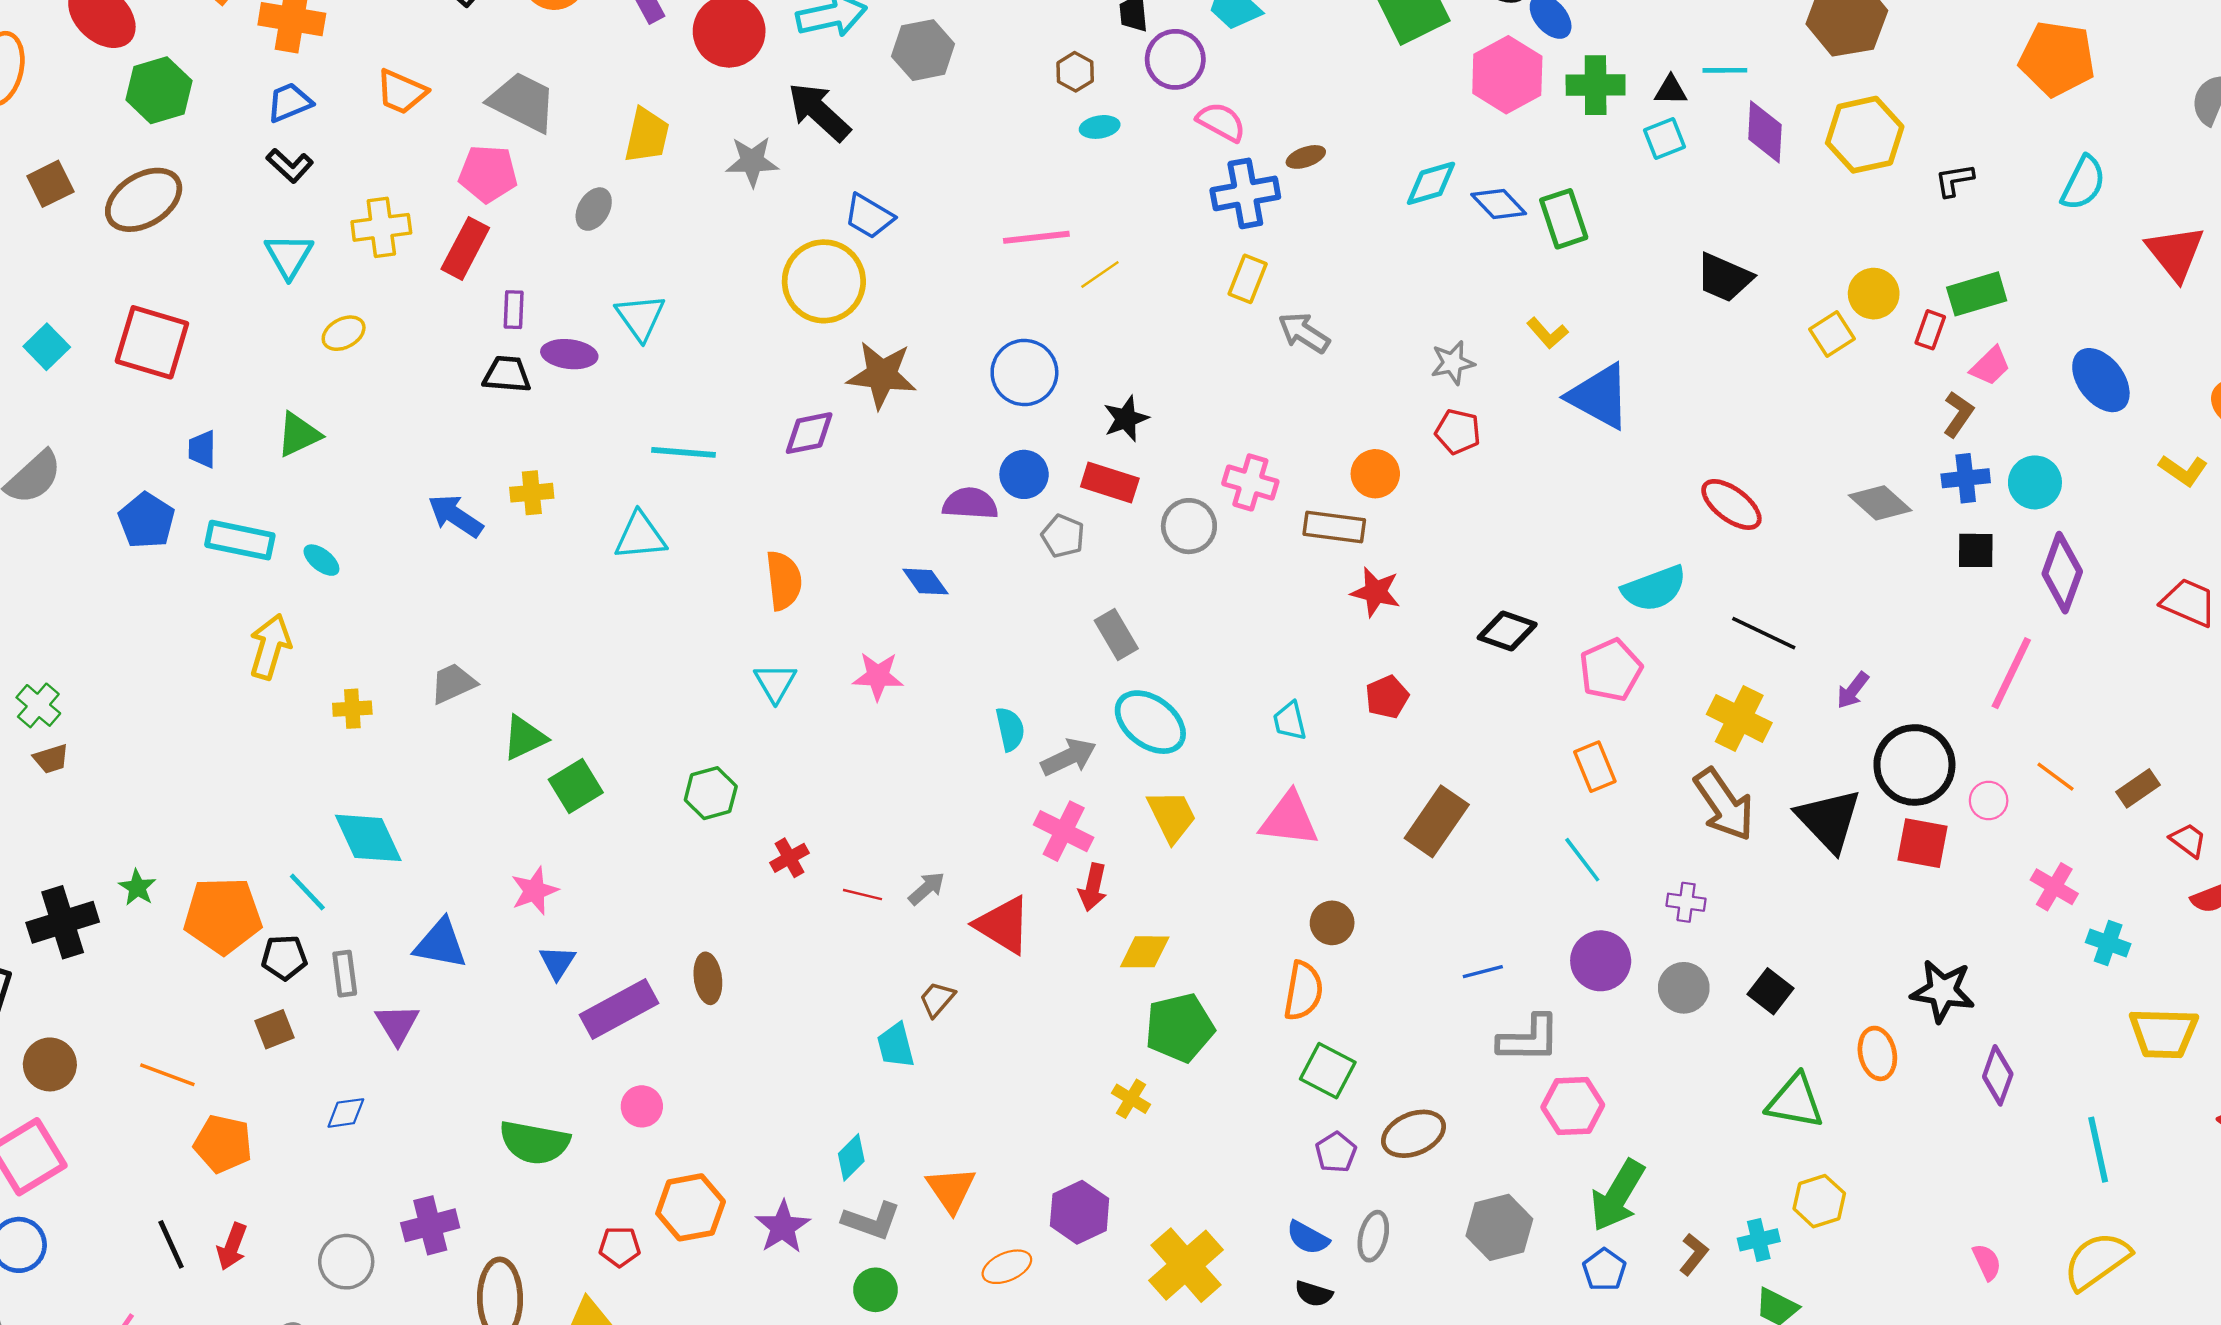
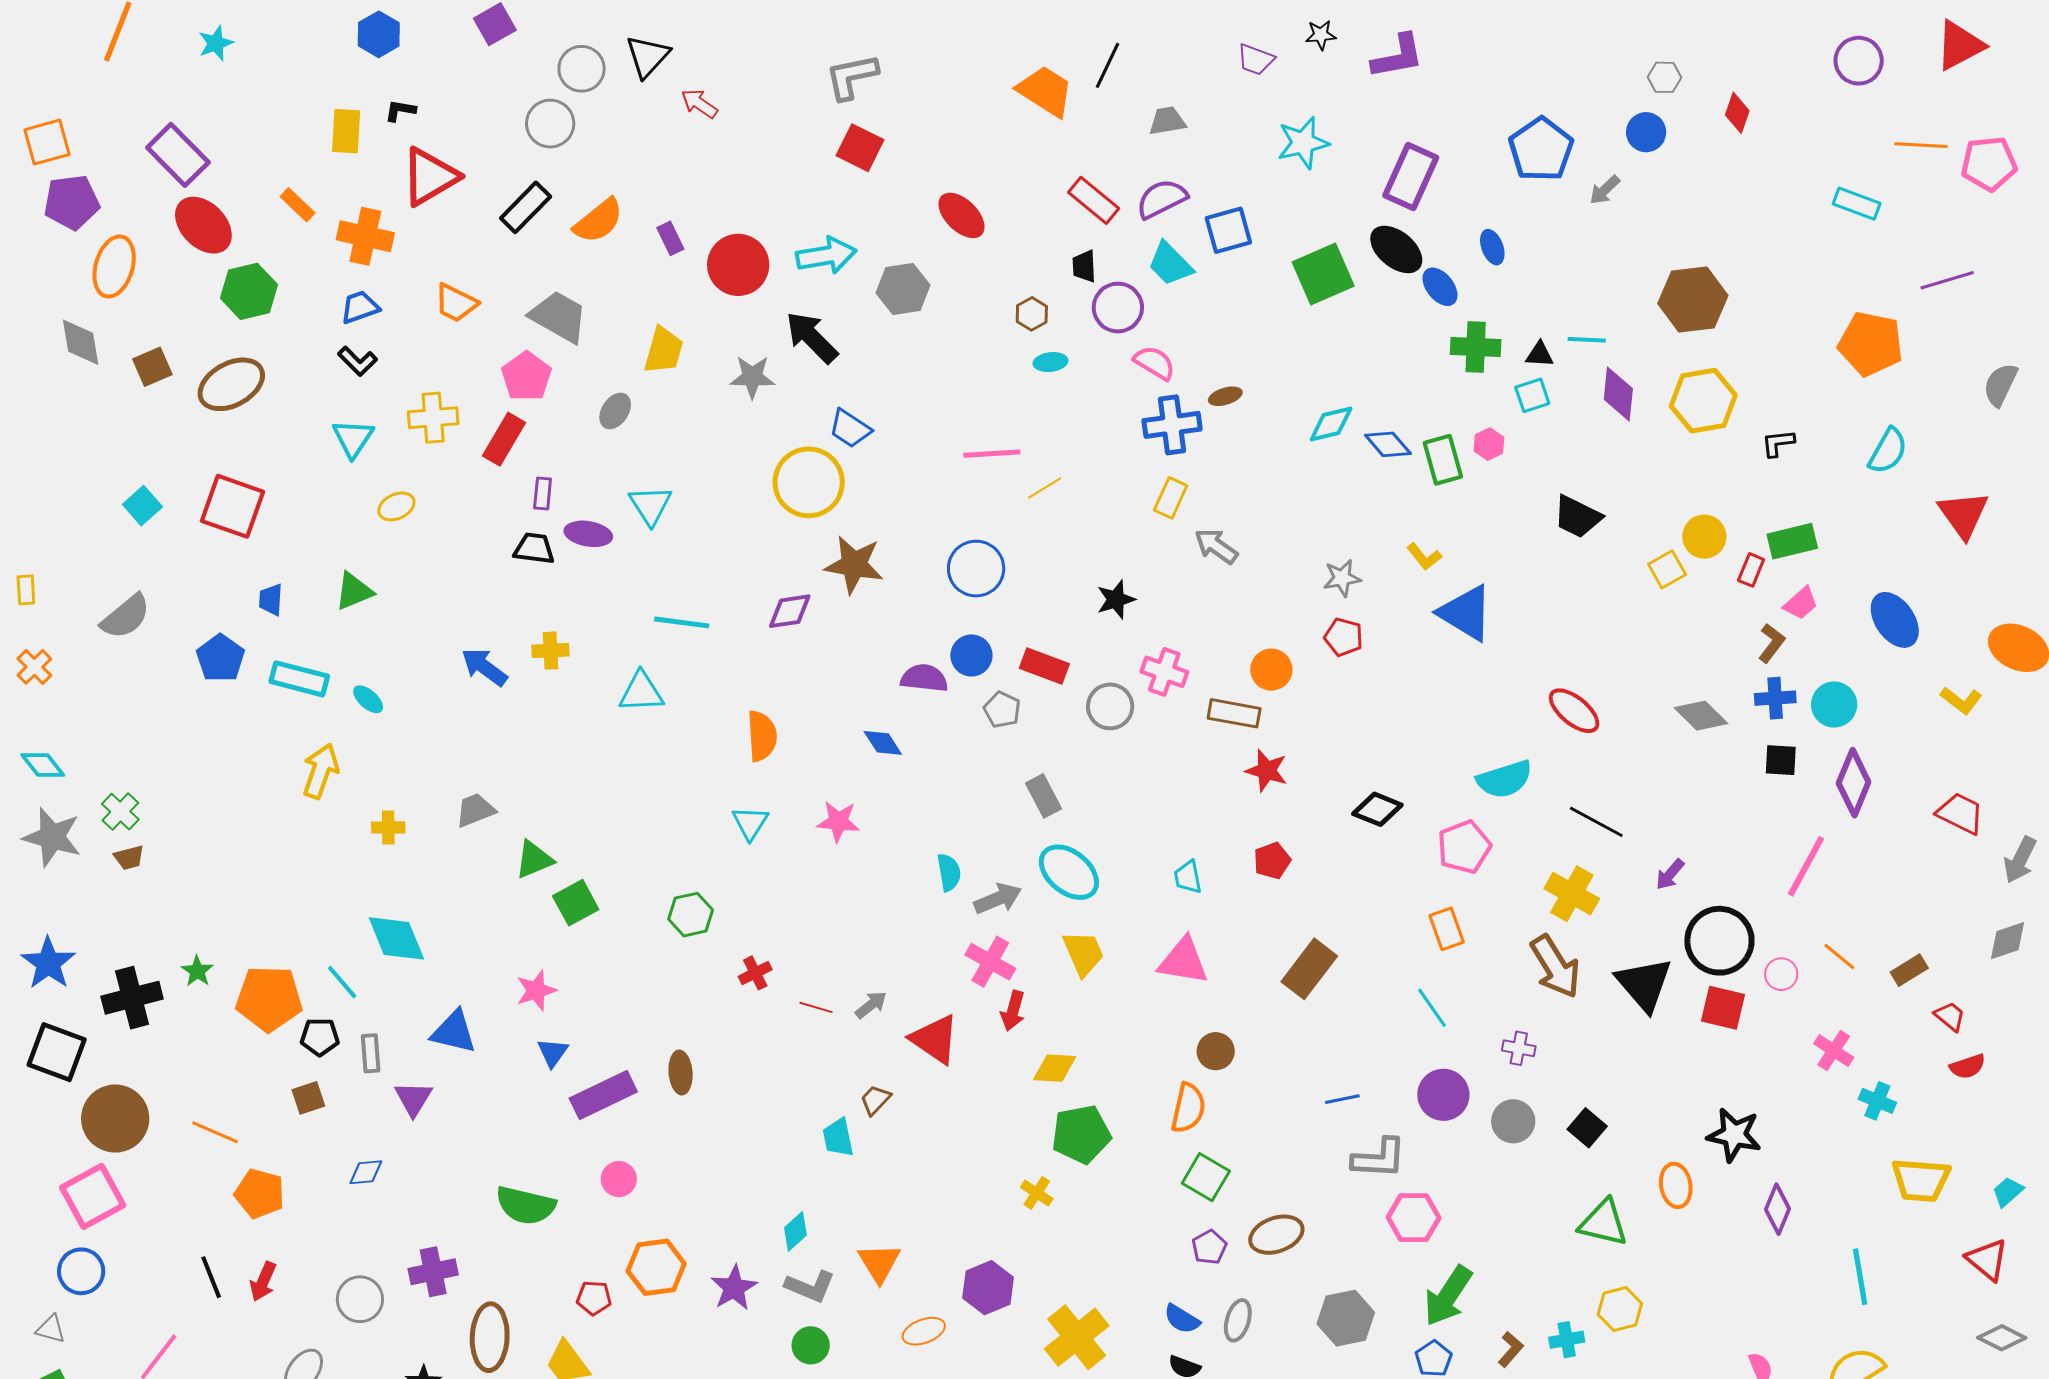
pink hexagon: (1507, 75) -> (1489, 444), moved, size x0.5
pink pentagon: (488, 174) -> (526, 376), turned 30
black star: (1126, 419) -> (1116, 599), moved
brown circle: (50, 1064) -> (115, 1119), size x1.5

